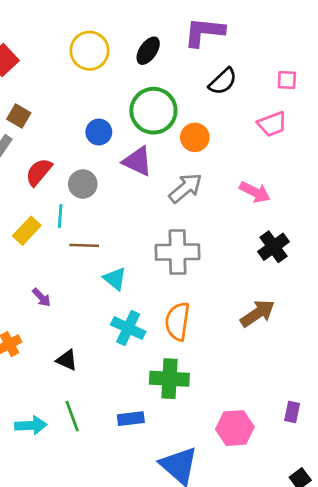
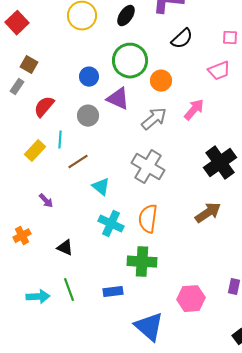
gray circle: (83, 184) -> (88, 116), moved
pink arrow: (255, 192) -> (194, 110), moved, turned -75
brown line: (84, 245) -> (78, 162), turned -35
black cross: (273, 247) -> (220, 163), size x1.4
gray cross: (177, 252) -> (148, 167), turned 32

